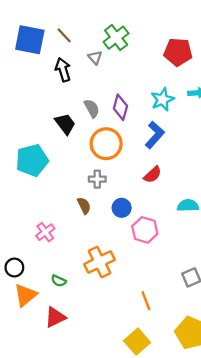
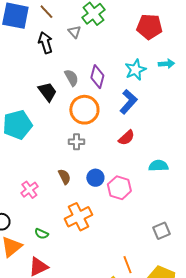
brown semicircle: (84, 206) -> (64, 177), moved
blue circle: (122, 208) -> (95, 178), moved
orange line: (146, 301) -> (127, 265), moved

